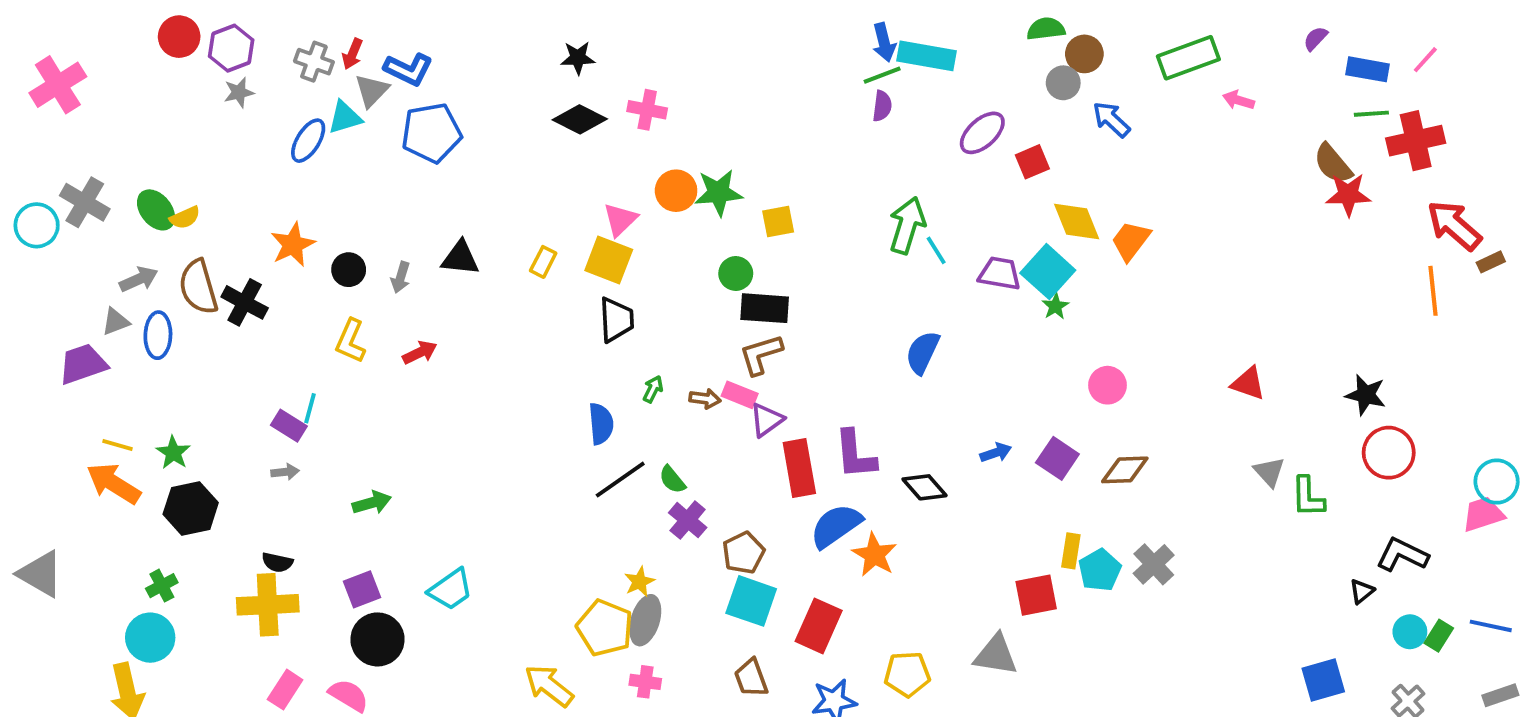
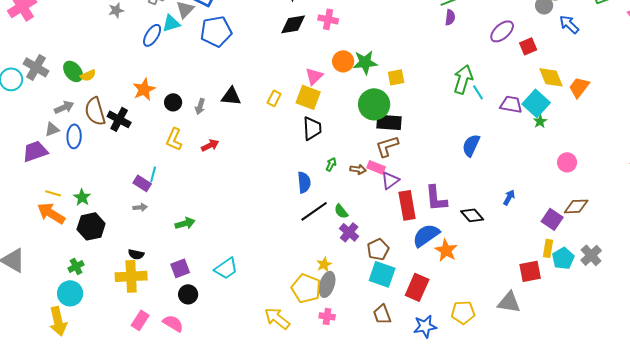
black diamond: (580, 119) -> (293, 24), turned -36
green circle: (736, 274) -> (374, 104), size x1.8
blue arrow: (996, 453) -> (509, 197), turned -42
purple square: (1057, 458) -> (552, 219), moved
black circle: (378, 639) -> (188, 294), size x0.7

